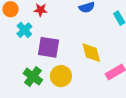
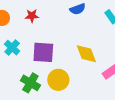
cyan cross: (24, 30) -> (12, 48), moved

